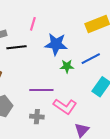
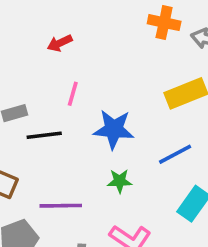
green star: (67, 66) -> (120, 181), moved
purple line: (41, 90) -> (61, 206), moved

